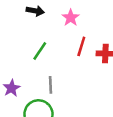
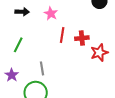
green line: (40, 51) -> (18, 45), moved

